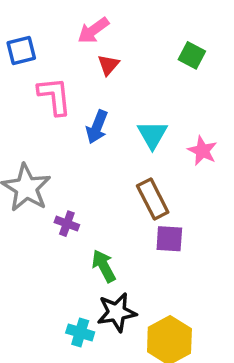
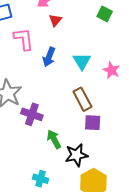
purple cross: (67, 224) -> (32, 114), size x1.5
black star: (117, 312) -> (76, 155), moved

